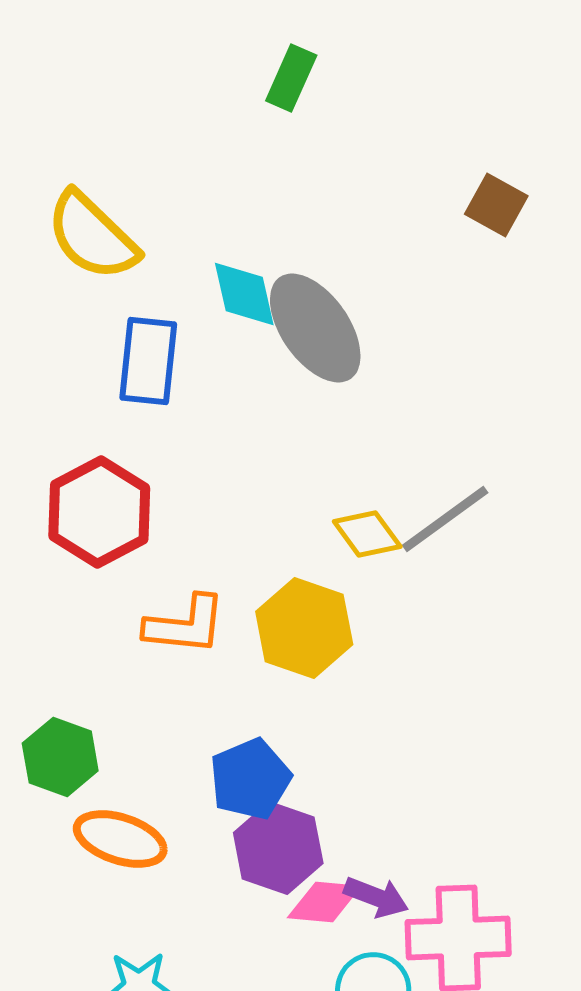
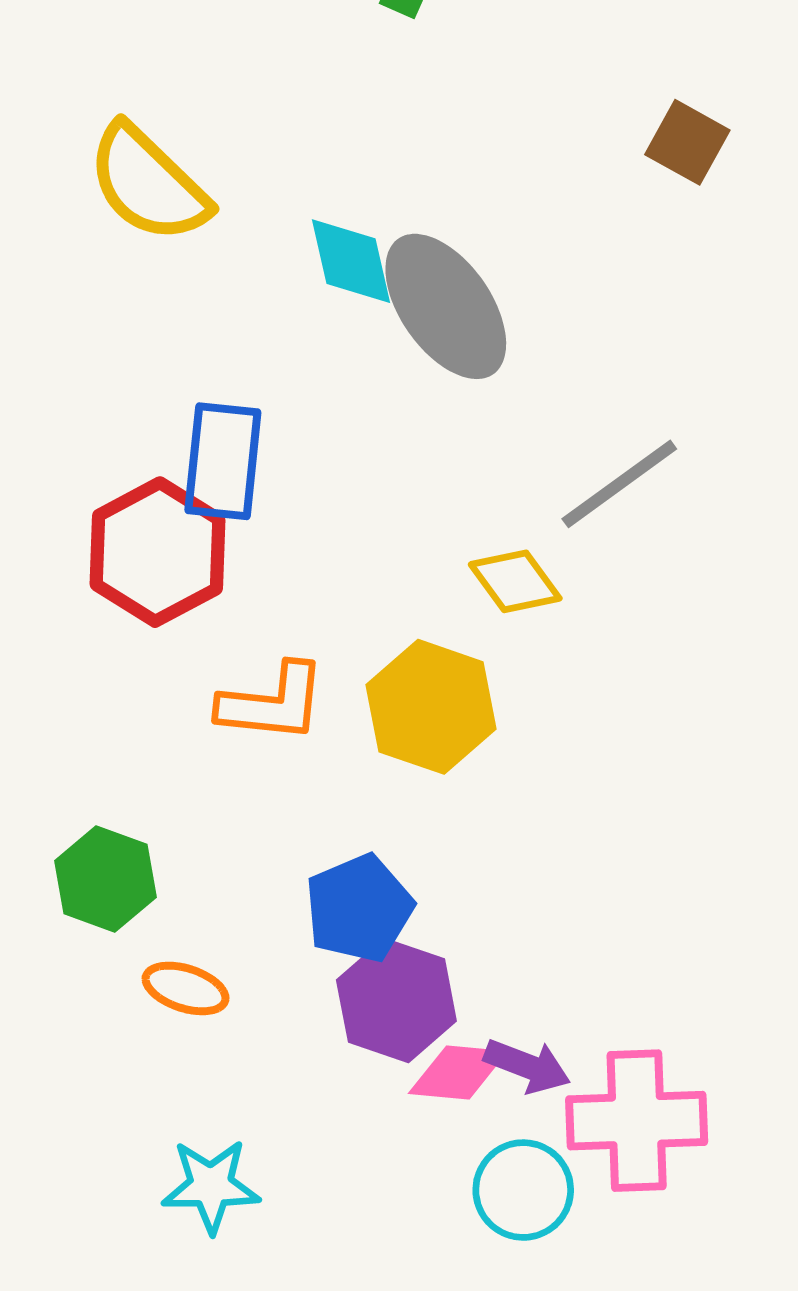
blue rectangle: (148, 361) -> (223, 461), moved
gray line: (445, 519) -> (619, 484), moved
orange ellipse: (120, 839) -> (186, 988), size x0.7

